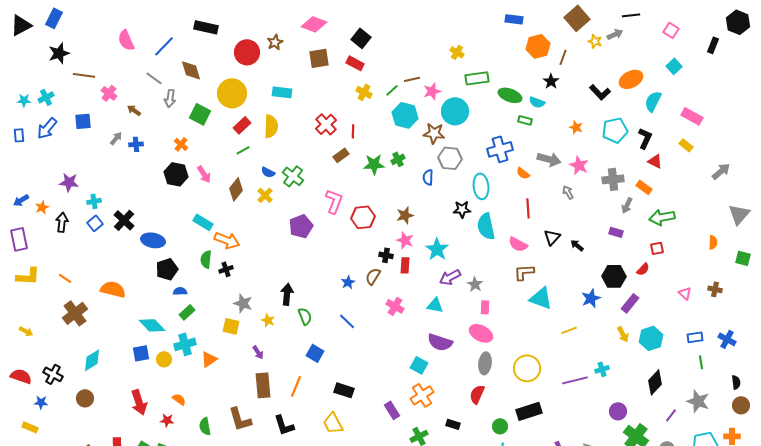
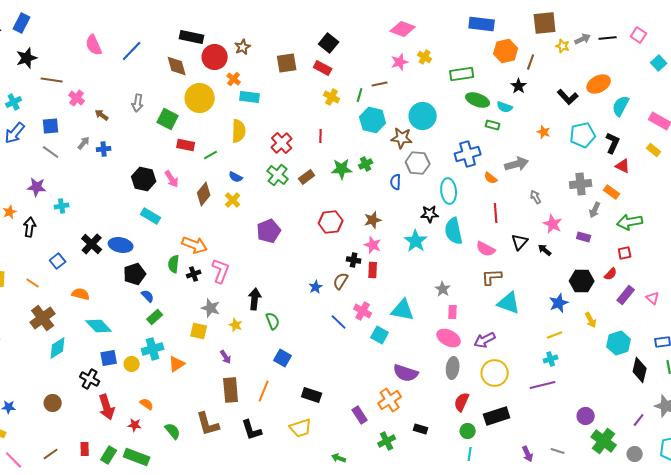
black line: (631, 15) -> (608, 38), moved
brown square: (577, 18) -> (545, 23), turned 35
blue rectangle: (514, 19) -> (482, 24), size x1.4
pink diamond: (314, 24) -> (403, 29), moved
black rectangle: (206, 27) -> (192, 37), moved
cyan square: (674, 66) -> (659, 63), moved
brown diamond: (191, 70) -> (177, 66), moved
gray line: (154, 78) -> (51, 152), moved
green rectangle: (477, 78) -> (462, 74), moved
green line: (392, 90) -> (360, 95), turned -32
pink star: (432, 91) -> (400, 62), moved
red cross: (326, 124) -> (282, 143), moved
red rectangle: (242, 125) -> (186, 145), moved, turned 54
orange cross: (181, 144) -> (234, 79), moved
brown rectangle: (341, 155) -> (307, 177), moved
gray arrow: (549, 159) -> (517, 164), turned -30
pink star: (579, 165) -> (553, 224), moved
green cross: (293, 176) -> (278, 175), moved
pink L-shape: (334, 201) -> (221, 271), moved
black cross: (124, 220) -> (92, 244), moved
cyan rectangle: (203, 222) -> (151, 216), moved
blue square: (95, 223) -> (58, 261), moved
cyan star: (437, 249) -> (416, 241), moved
purple arrow: (450, 277) -> (485, 340), moved
orange semicircle: (113, 289) -> (81, 294), size x0.7
blue semicircle: (180, 291) -> (148, 296), turned 48
purple rectangle: (630, 303) -> (626, 295), moved
cyan triangle: (435, 305) -> (403, 310), size x1.4
blue line: (347, 321) -> (339, 322), moved
cyan diamond: (152, 325) -> (99, 326), moved
yellow line: (569, 330) -> (555, 335), moved
yellow arrow: (623, 334) -> (591, 320), moved
purple semicircle: (440, 342) -> (406, 373), moved
cyan diamond: (92, 360) -> (58, 348), moved
cyan square: (419, 365) -> (380, 335), moved
cyan cross: (602, 369) -> (551, 359), moved
black cross: (53, 374) -> (90, 379), moved
black diamond: (655, 382) -> (640, 370), moved, turned -30
red semicircle: (477, 394) -> (462, 402), moved
yellow trapezoid: (333, 423) -> (301, 428), turned -80
green semicircle: (205, 426) -> (173, 431), turned 150

